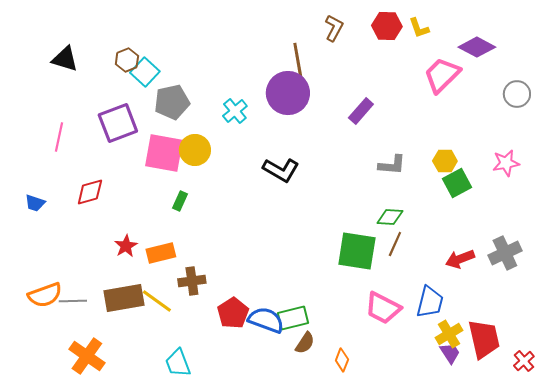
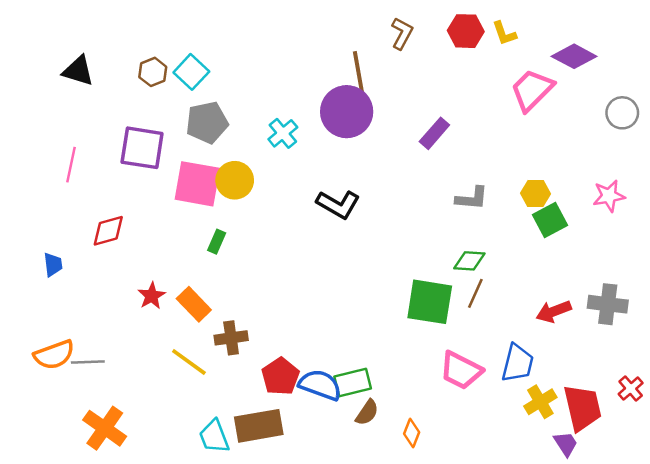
cyan square: (145, 72) -> (191, 72), moved
purple square: (118, 123) -> (142, 148), turned 30
blue trapezoid: (35, 203) -> (53, 264), moved, turned -115
orange rectangle: (161, 253) -> (194, 304), turned 60
gray cross: (505, 253) -> (608, 304), turned 32
brown rectangle: (124, 298) -> (259, 426), moved
purple trapezoid: (450, 353) -> (566, 444), moved
red cross: (524, 361) -> (631, 388), moved

